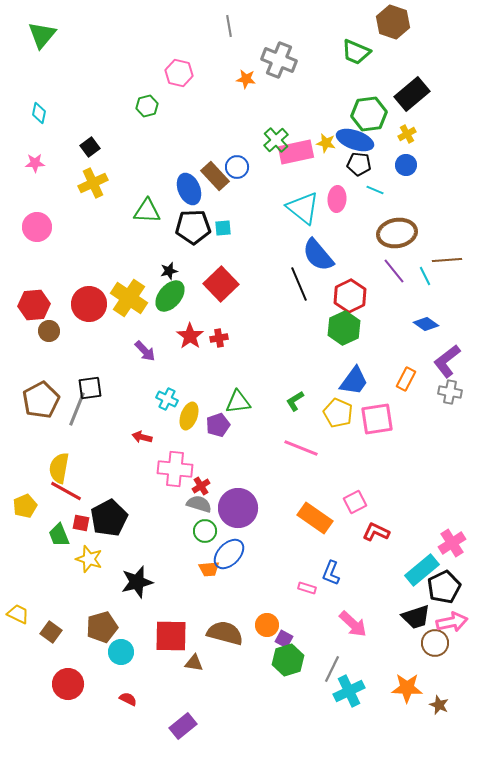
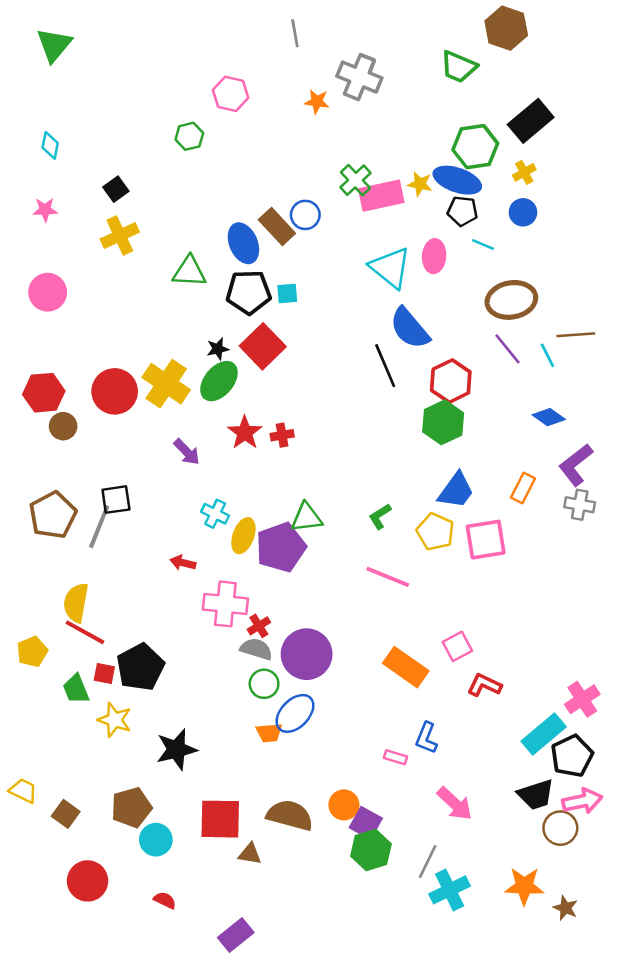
red square: (221, 284) -> (263, 346), moved
purple pentagon: (218, 425) -> (281, 547), size x1.6
purple square: (284, 639) -> (366, 823), size x1.4

